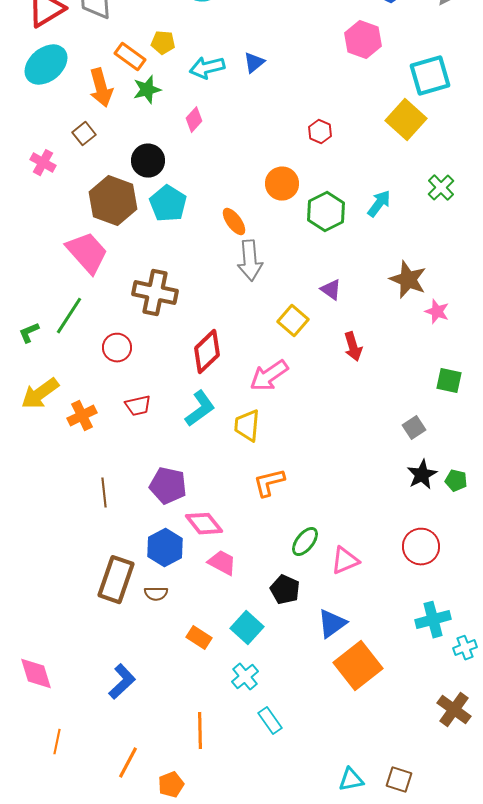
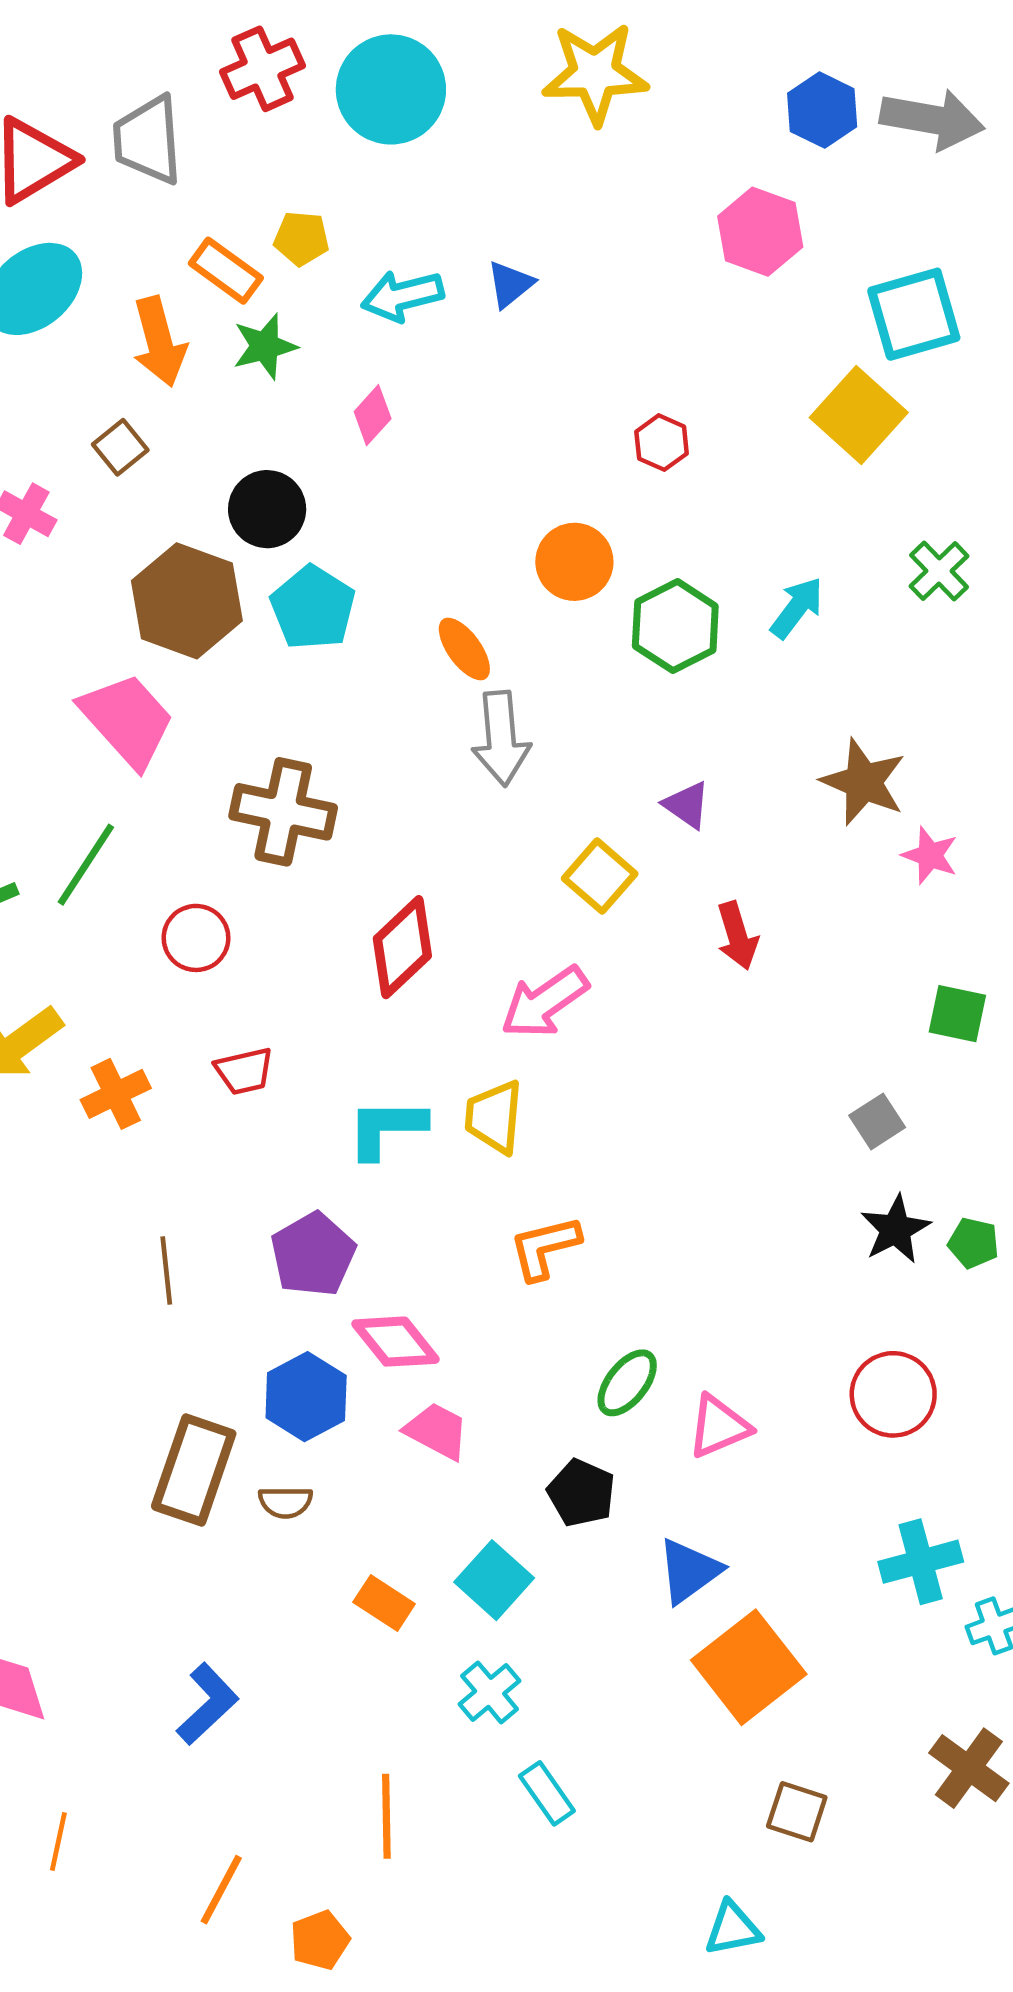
cyan L-shape: (200, 409) -> (386, 1128), moved, turned -144
purple pentagon: (168, 486) -> (313, 1254), turned 30
brown square: (399, 780) -> (797, 1812), moved

